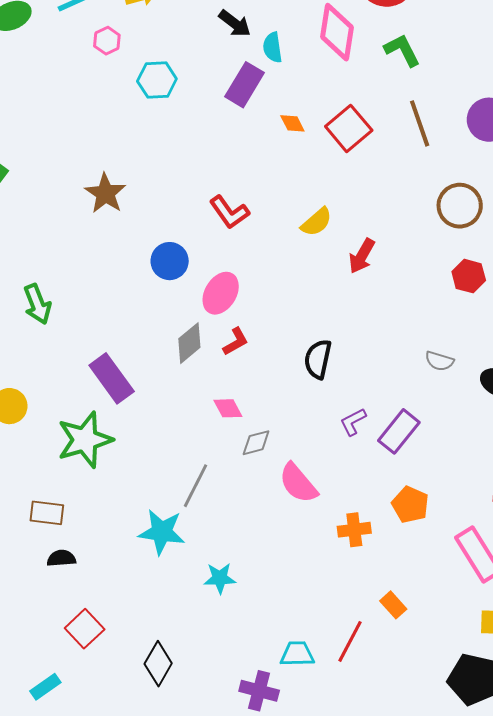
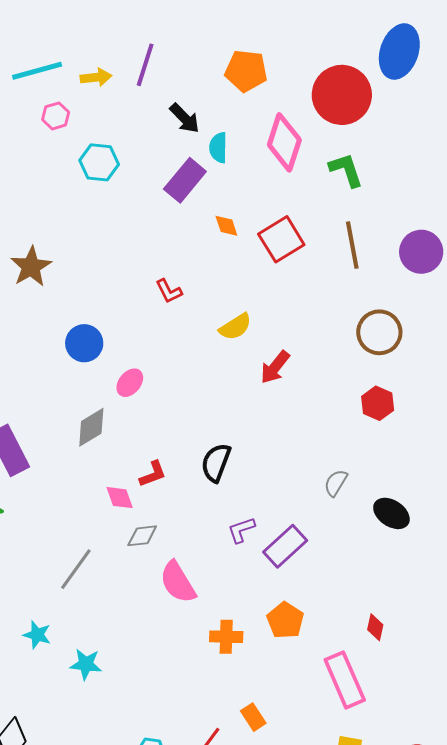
red L-shape: (229, 212) -> (169, 291), moved, size x0.7
pink ellipse: (221, 293) -> (130, 383), size x0.7
red L-shape: (236, 342) -> (153, 474), moved
gray semicircle: (439, 361) -> (336, 483), turned 96
cyan star: (162, 532) -> (37, 635), moved, size x0.6

